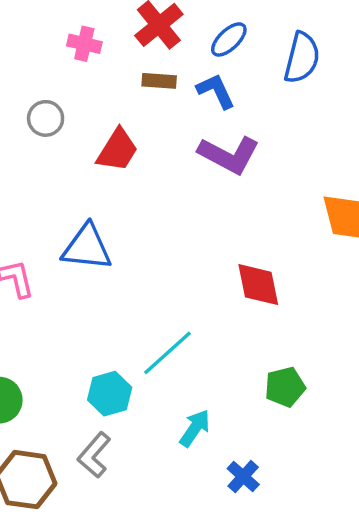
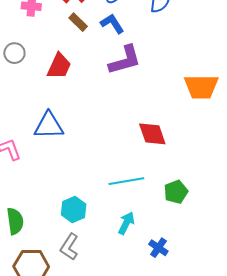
brown rectangle: (159, 81) -> (78, 22), turned 48
purple L-shape: (229, 155) -> (125, 60), turned -36
cyan line: (168, 353) -> (126, 181), moved, turned 40

